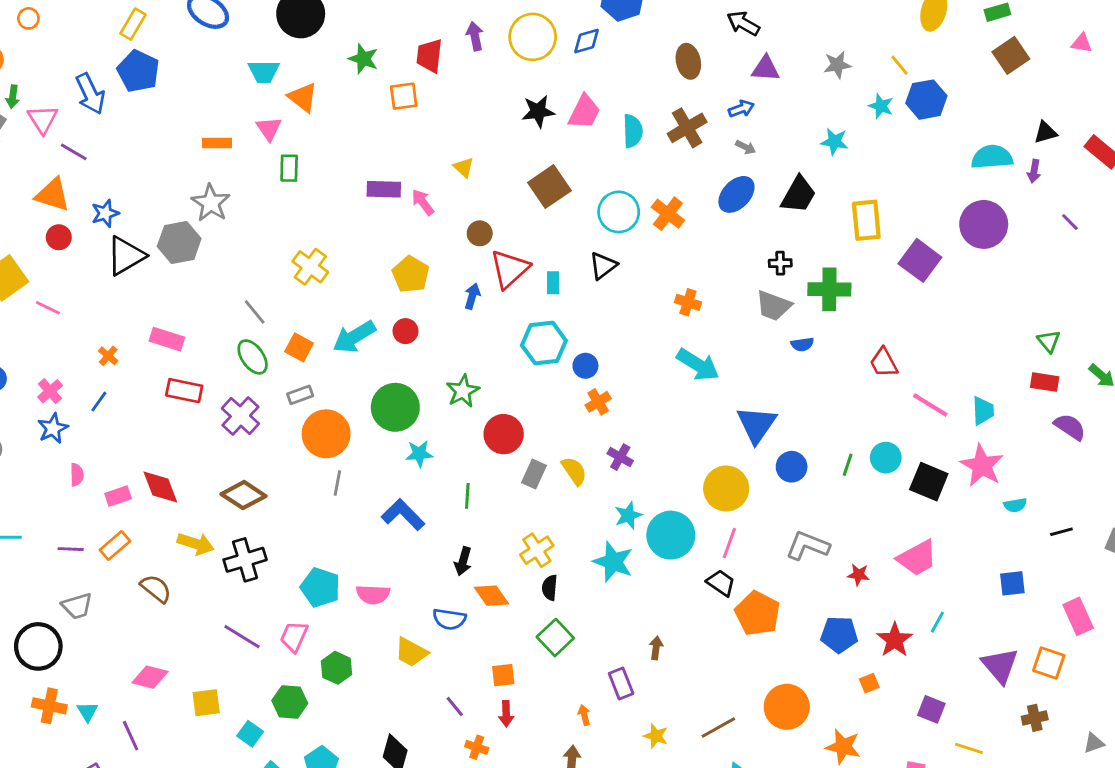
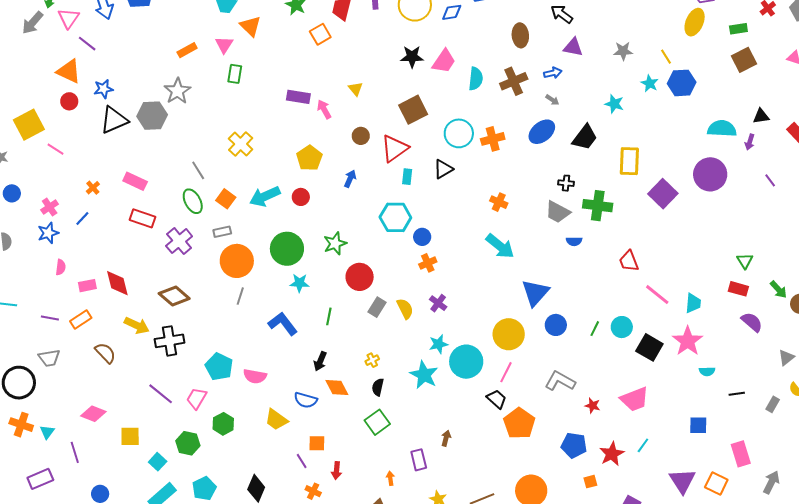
orange square: (404, 96) -> (320, 34), turned -30
orange rectangle: (217, 143) -> (187, 50), turned -36
orange cross: (668, 214) -> (493, 139), turned 30
red triangle: (510, 269) -> (395, 148), moved
yellow cross: (537, 550) -> (372, 360), size x0.6
orange square: (503, 675) -> (317, 443), moved

